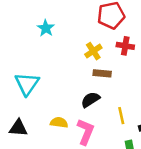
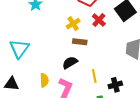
red cross: (125, 46) -> (99, 20), turned 32
yellow semicircle: (59, 122) -> (44, 80), turned 80

